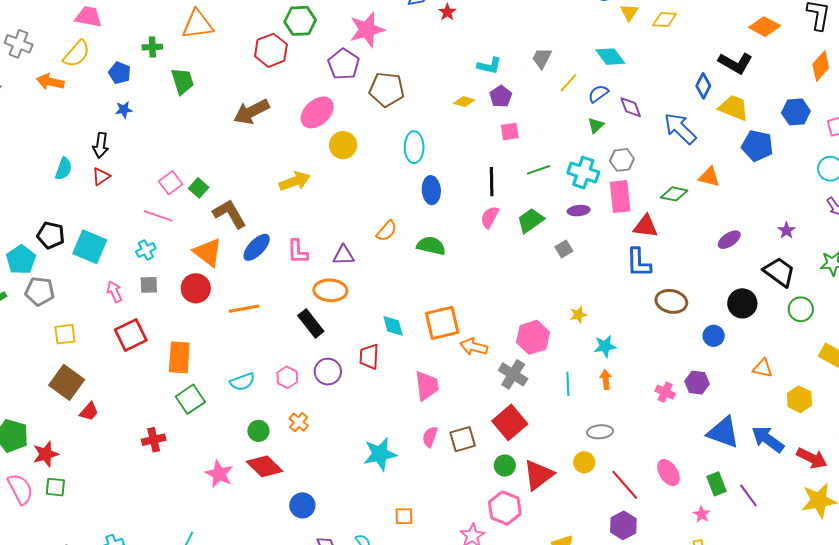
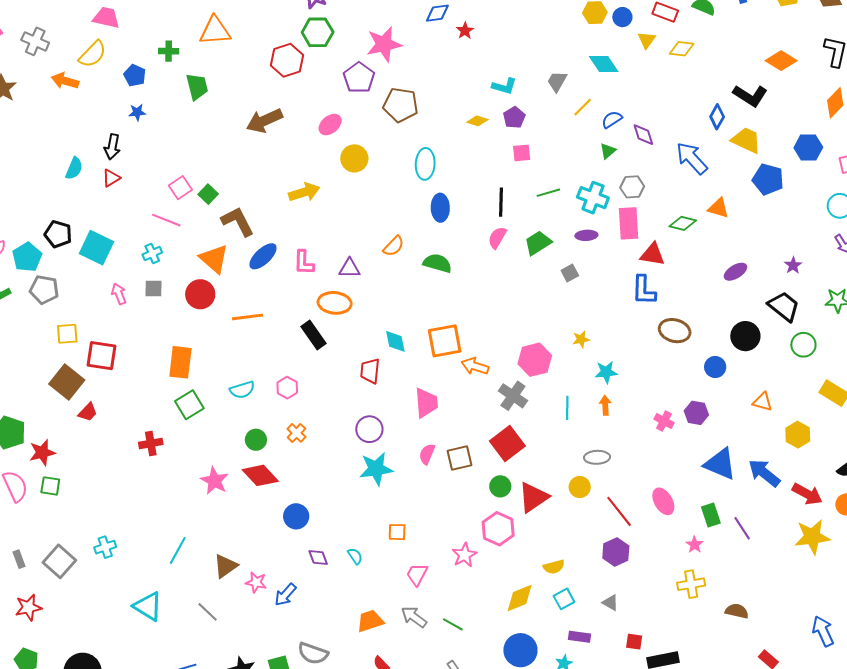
cyan diamond: (610, 57) -> (604, 64), moved
pink ellipse: (317, 112) -> (330, 125), size x0.7
red square: (131, 335) -> (101, 356), moved, turned 32
purple circle: (328, 372) -> (369, 429), moved

